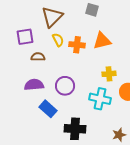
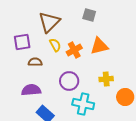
orange cross: (77, 45) -> (74, 50), turned -35
purple circle: (65, 86) -> (69, 81), moved
cyan cross: (100, 99) -> (83, 104), moved

